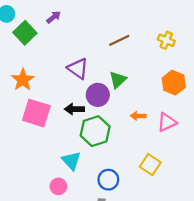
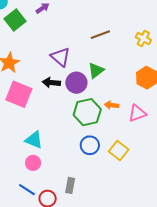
black arrow: (74, 109) -> (51, 83), moved
green hexagon: (95, 131) -> (87, 112), moved
cyan triangle: (71, 161) -> (34, 140), moved, turned -30
blue circle: (108, 180) -> (90, 145), moved

